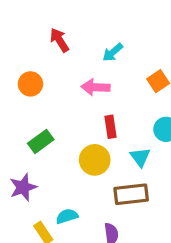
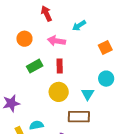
pink arrow: (96, 87) -> (56, 41), moved
red rectangle: (110, 127) -> (60, 66), moved
green rectangle: (41, 141) -> (35, 66), moved

